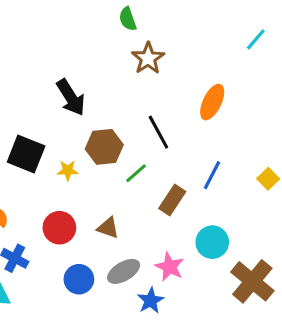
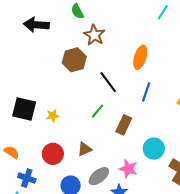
black arrow: (71, 97) -> (36, 25), moved, turned 135
brown hexagon: (104, 147) -> (74, 60), moved
blue line: (212, 175) -> (146, 92), moved
brown triangle: (108, 228) -> (85, 149), turned -35

